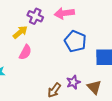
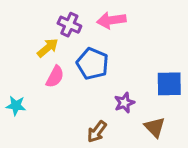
blue pentagon: (75, 41) -> (93, 64), moved
purple star: (73, 82) -> (124, 103), moved

